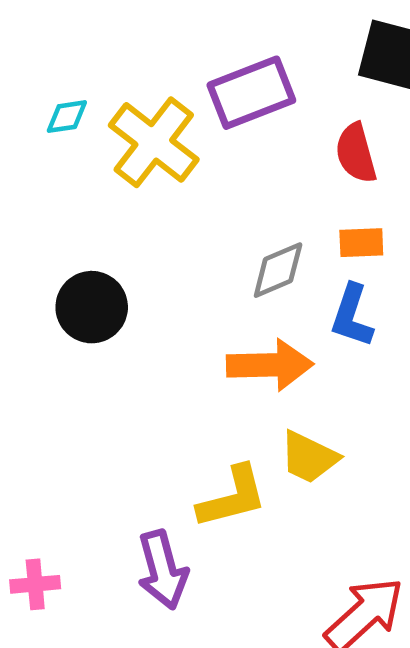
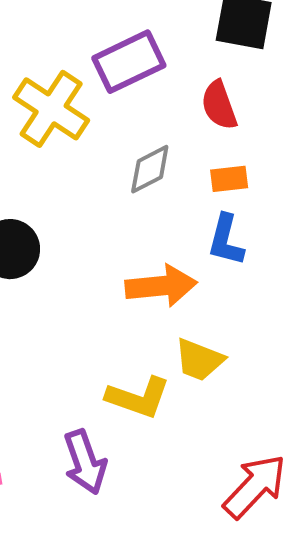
gray diamond: (278, 270) -> (150, 169), moved
yellow L-shape: (232, 497) -> (138, 398), turned 38

